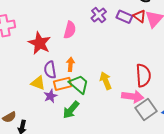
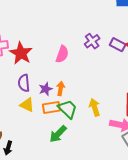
red star: (40, 43) -> (21, 53), moved
purple semicircle: (50, 70) -> (24, 83), moved
purple star: (50, 96) -> (46, 89), moved

